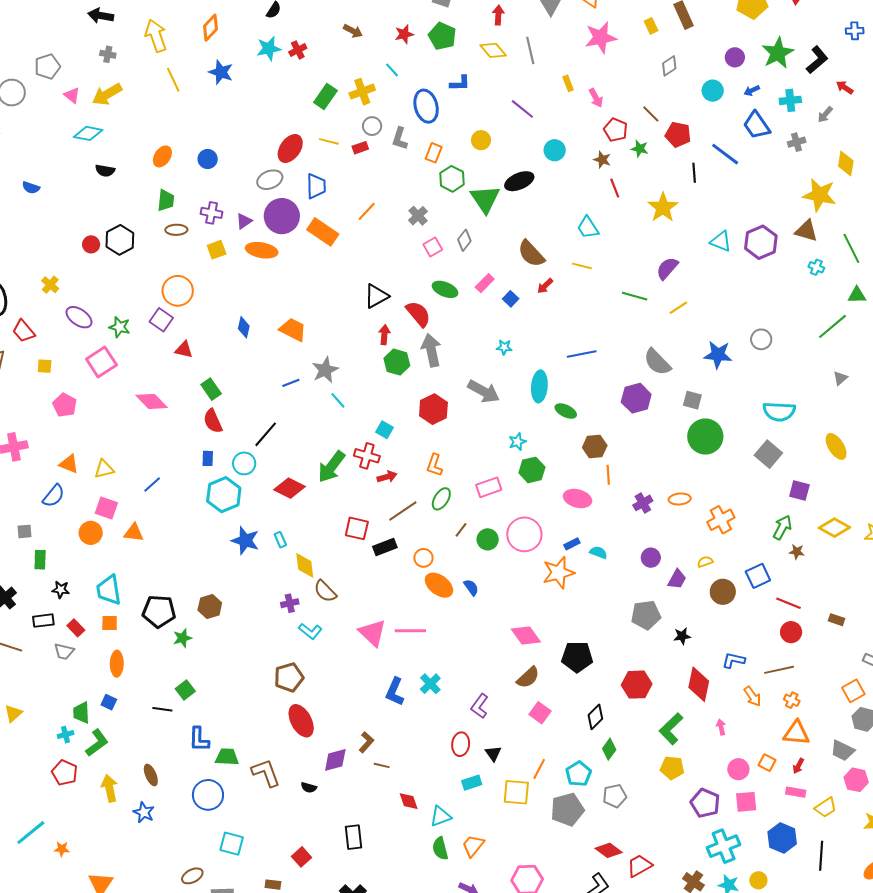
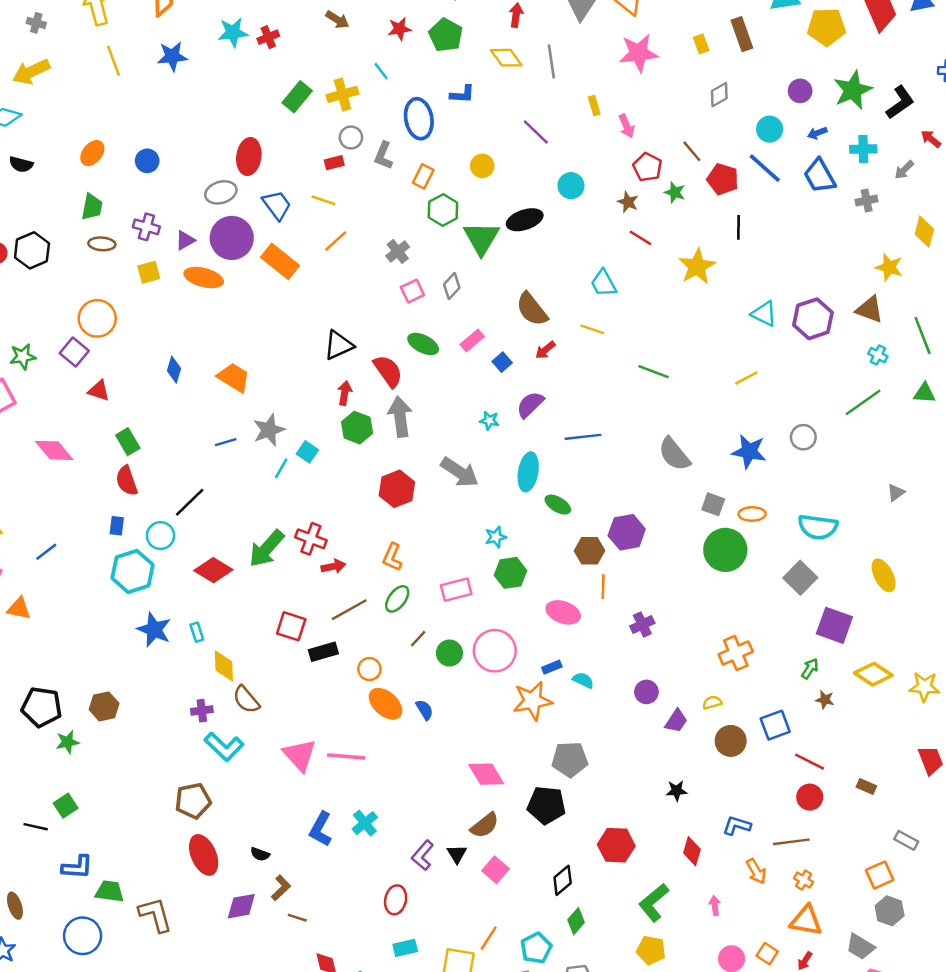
blue star: (221, 72) -> (172, 56), turned -30
yellow line: (329, 141) -> (323, 200), moved
red ellipse: (290, 149) -> (249, 156), turned -32
blue line: (725, 154) -> (765, 168), moved
blue trapezoid: (316, 186) -> (277, 205), turned -40
red line: (615, 188) -> (640, 238), turned -42
yellow star: (819, 195) -> (889, 267), size x0.7
purple semicircle: (667, 268) -> (530, 405), moved
yellow line: (678, 308) -> (746, 378), moved
green line: (833, 326) -> (863, 402), moved
green star: (120, 327) -> (23, 357), turned -30
purple hexagon: (636, 398) -> (627, 532), moved
cyan line: (338, 400) -> (281, 468), turned 66
cyan square: (385, 430) -> (307, 452), moved
purple square: (799, 490) -> (834, 625), size x1.4
orange ellipse: (680, 499) -> (752, 514), moved
green arrow: (782, 527) -> (810, 669), size x0.7
gray pentagon: (646, 615) -> (570, 759), moved
cyan L-shape: (310, 631) -> (224, 747), size x1.4
red diamond: (699, 684) -> (692, 851), size x0.7
blue L-shape: (199, 739) -> (77, 867), turned -92
black triangle: (493, 753) -> (457, 854), moved
black semicircle: (309, 787) -> (260, 854), moved

